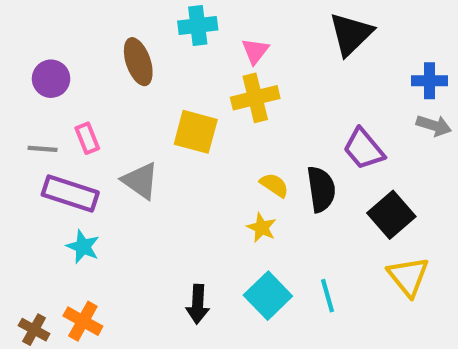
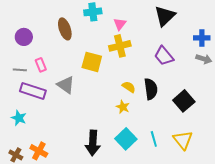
purple trapezoid: (364, 149) -> (164, 56), moved
cyan star: (83, 247) -> (19, 118), moved
yellow triangle: (408, 276) -> (183, 140), moved
black arrow: (198, 304) -> (93, 143), size x1.4

